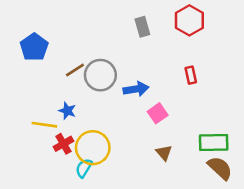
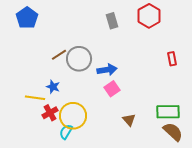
blue pentagon: (34, 47) -> (27, 18), moved
red rectangle: (191, 75) -> (172, 59), moved
pink square: (158, 113) -> (112, 89), moved

